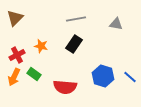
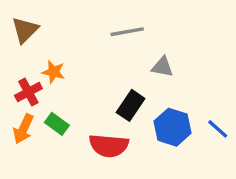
gray triangle: (116, 24) -> (162, 67), moved
black rectangle: (74, 44) -> (131, 105), moved
orange star: (41, 46) -> (54, 72), moved

